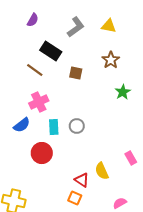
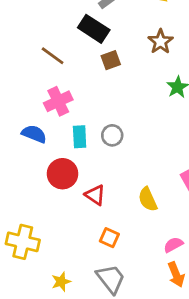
black rectangle: (51, 51) -> (94, 29), moved
brown square: (76, 73) -> (111, 60), turned -32
blue semicircle: (22, 125) -> (34, 134), turned -120
red triangle: (82, 180) -> (95, 195), moved

